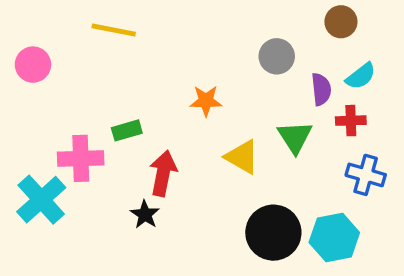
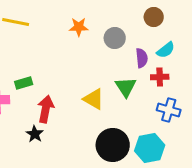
orange star: (206, 101) -> (79, 27), moved

